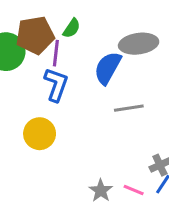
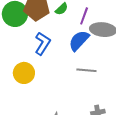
purple line: (56, 53) -> (84, 16), moved

